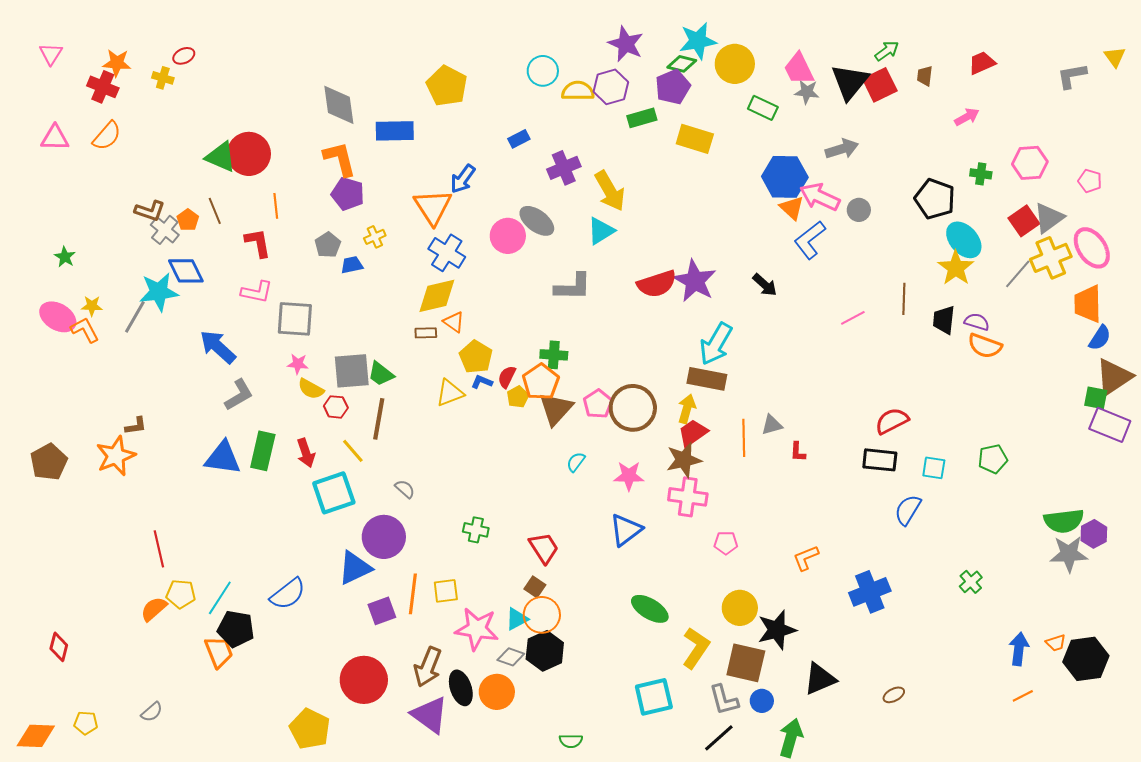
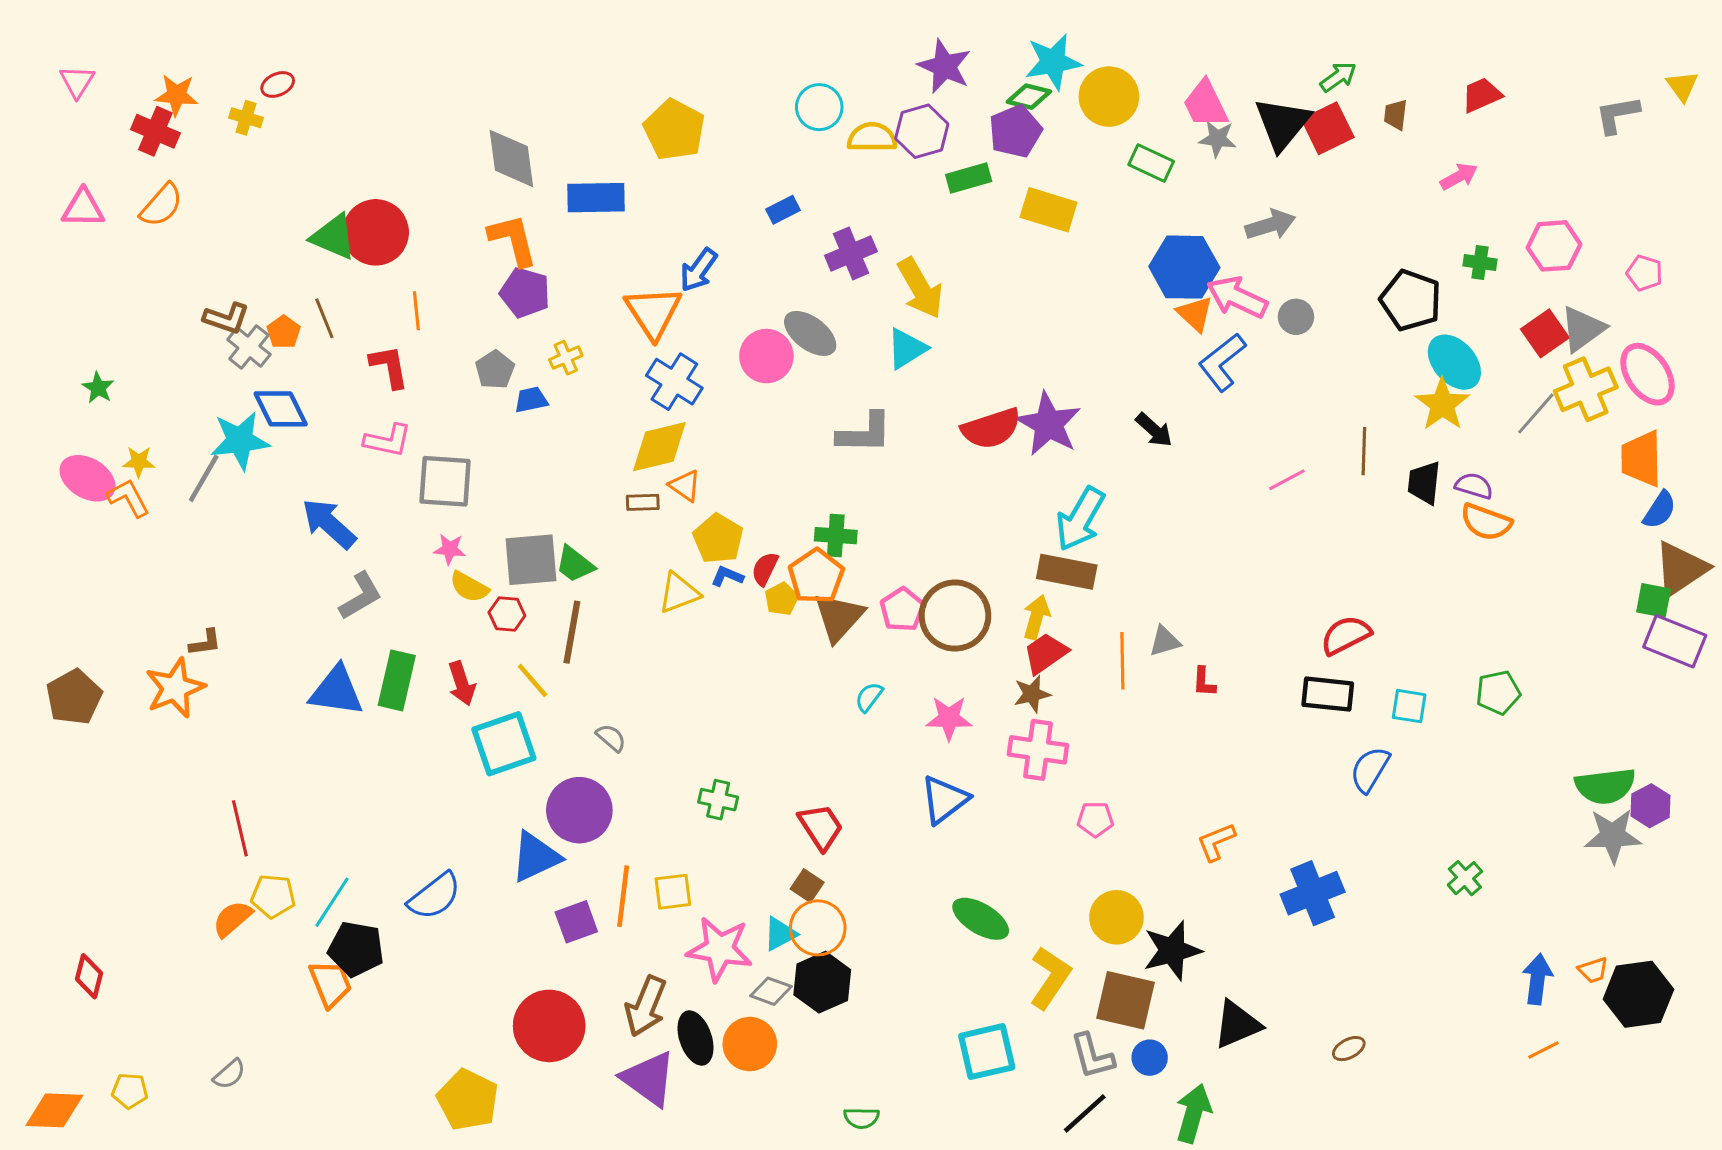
brown star: (684, 460) -> (1032, 694), size x0.7

